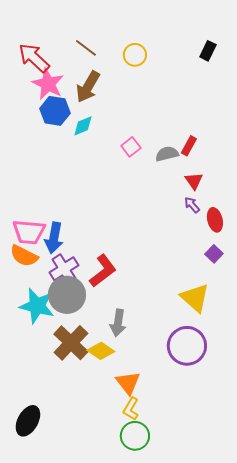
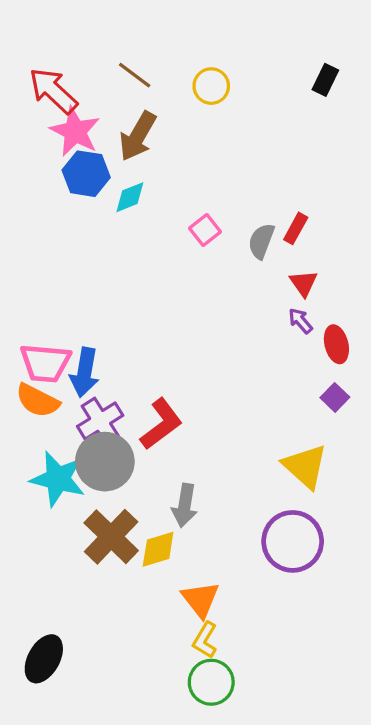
gray semicircle: (167, 154) -> (261, 241), turned -55
yellow diamond: (101, 351) -> (158, 549), turned -52

